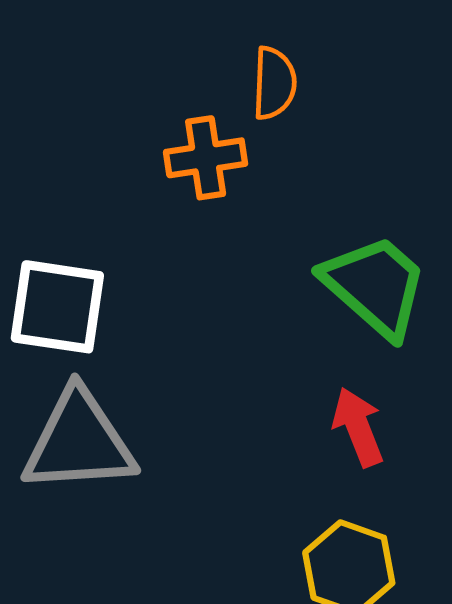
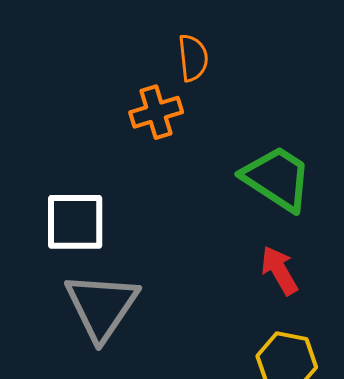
gray triangle: (79, 442) -> (102, 306), turned -44

